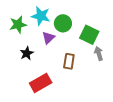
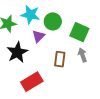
black star: (27, 53) -> (17, 52), size x1.5
gray arrow: (99, 53) -> (83, 55), moved

